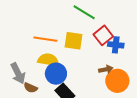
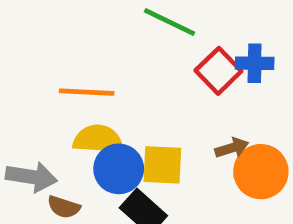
yellow square: (73, 41) -> (162, 165), moved
blue cross: (116, 45) -> (255, 63), moved
gray arrow: (18, 73) -> (31, 177), turned -50

